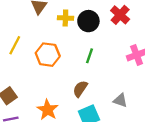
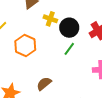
green line: (89, 56) -> (69, 49), moved

